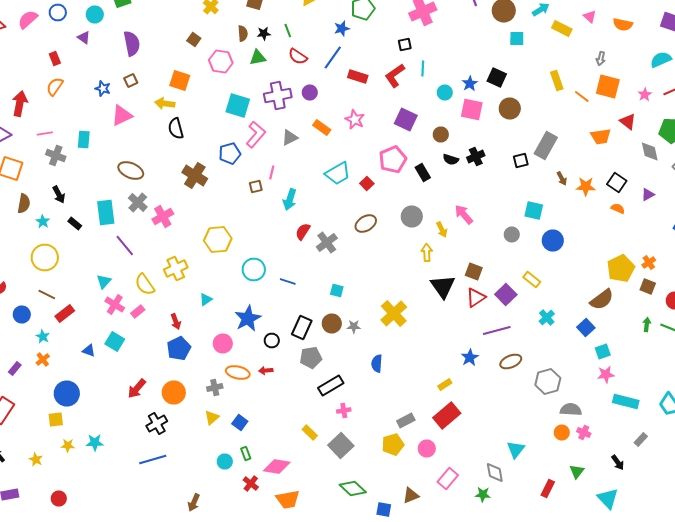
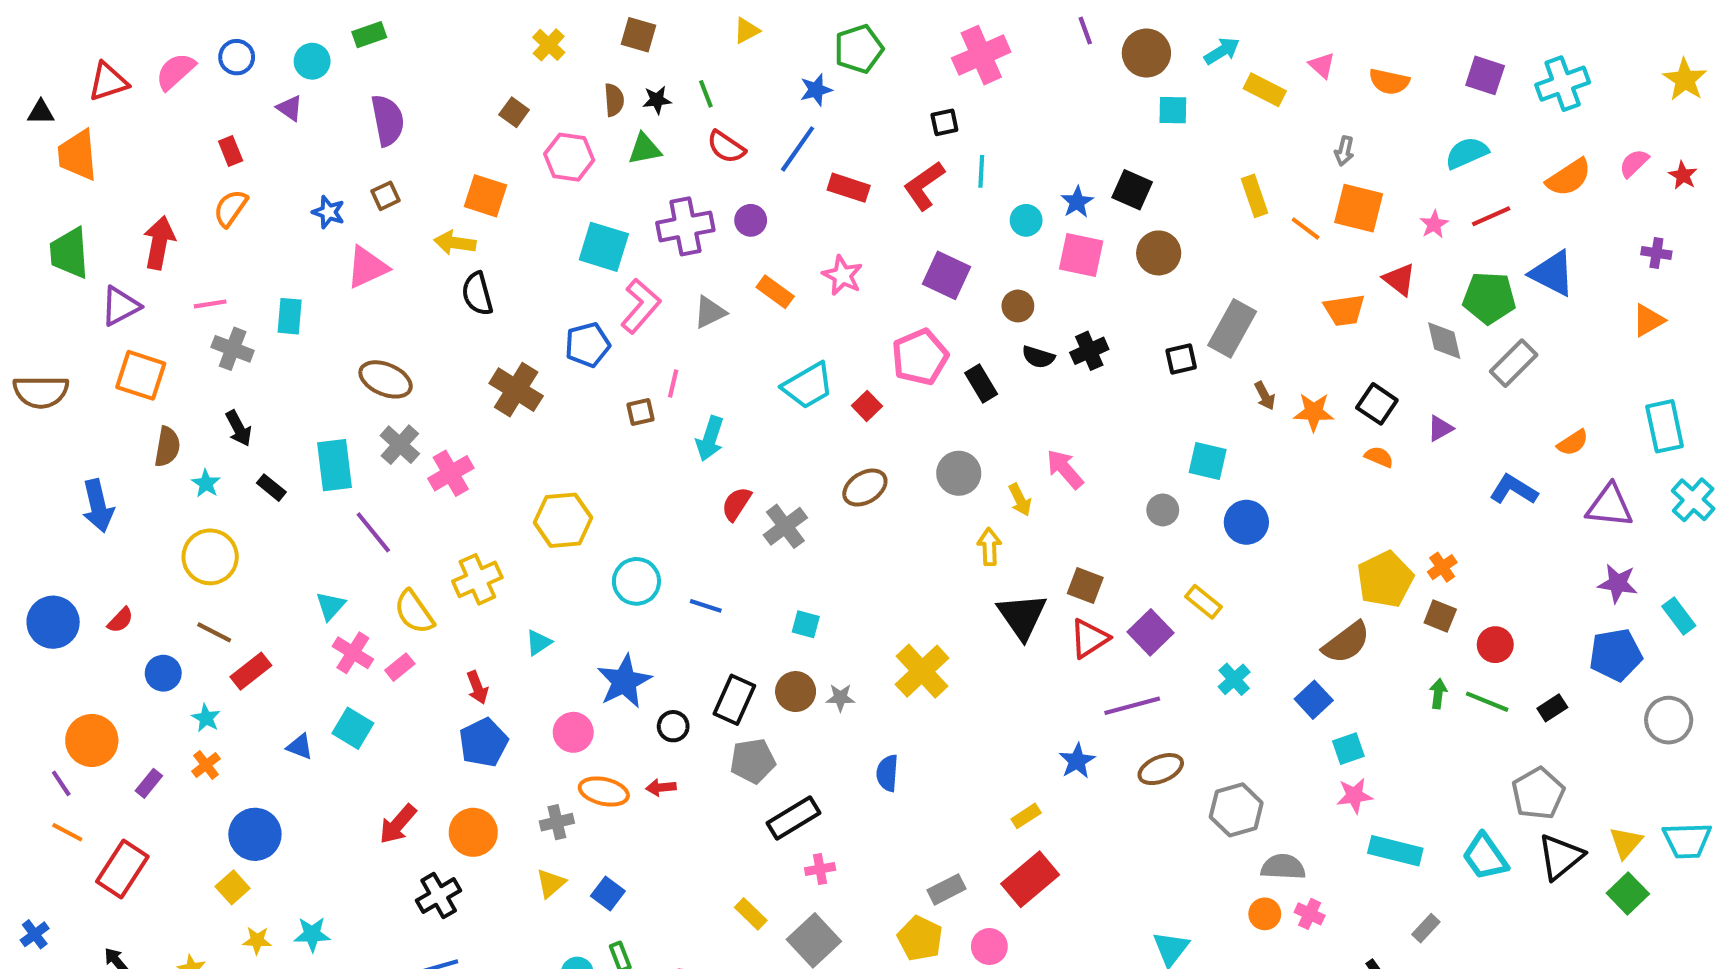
yellow square: (56, 420) -> (233, 887), turned -35
yellow pentagon: (393, 444) -> (920, 938), turned -30

